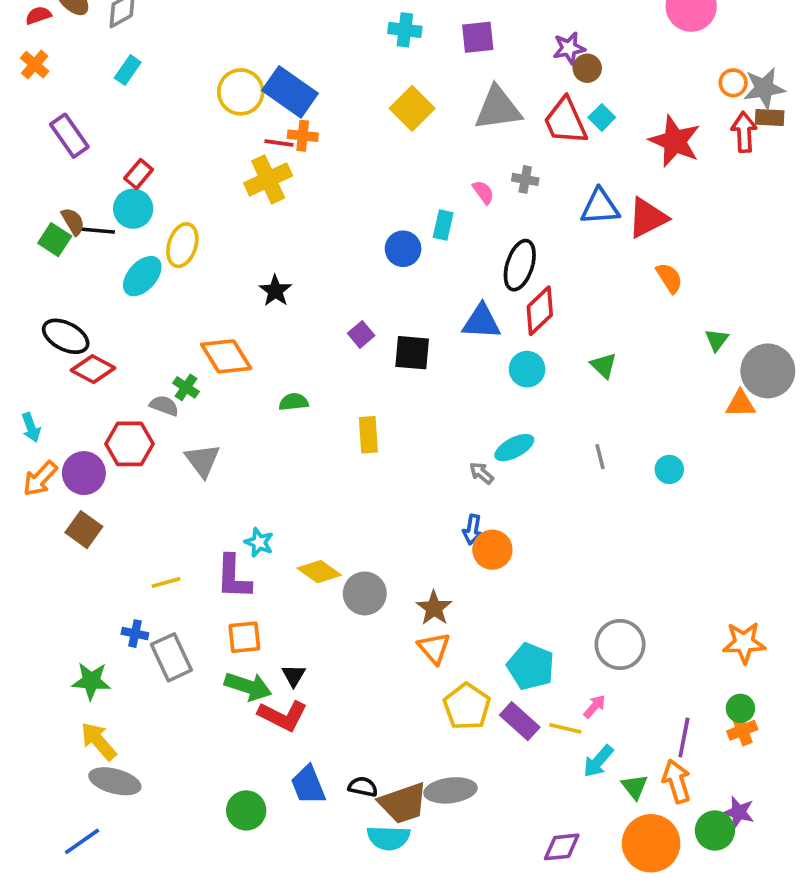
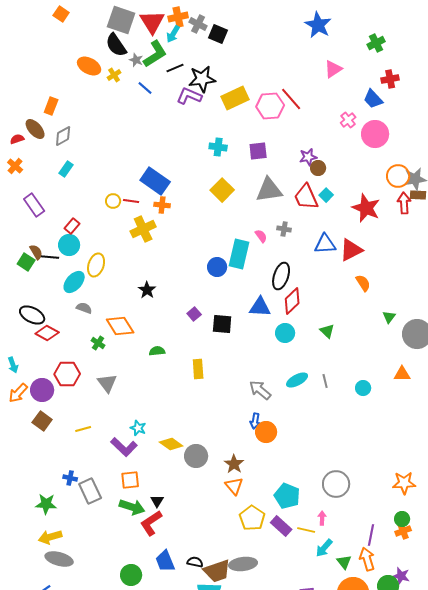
orange circle: (733, 83) -> (398, 176), size x1.5
yellow circle: (241, 92) -> (113, 201), moved, size x0.6
red line: (279, 143) -> (131, 201), moved
cyan rectangle: (443, 225) -> (239, 254), size x1.8
orange triangle: (740, 404) -> (402, 374), moved
gray semicircle: (164, 406) -> (84, 308), moved
cyan ellipse: (514, 448) -> (297, 380), moved
gray arrow: (481, 473) -> (260, 390), size x1.6
purple L-shape: (233, 577) -> (124, 447), turned -48
yellow line: (166, 582) -> (83, 429), moved
pink arrow: (595, 707) -> (322, 518), turned -40
red L-shape: (283, 716) -> (151, 523), turned 120
yellow arrow: (98, 741) -> (50, 537), turned -65

